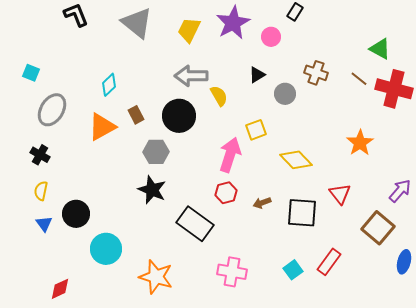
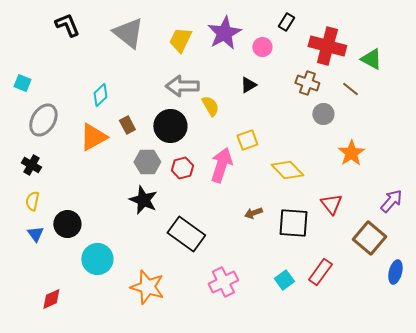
red cross: (394, 89) -> (327, 46), moved
gray circle: (285, 94) -> (323, 114), moved
red hexagon: (226, 193) -> (182, 168), moved
pink cross: (232, 272) -> (223, 282), turned -36

